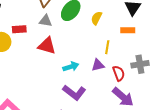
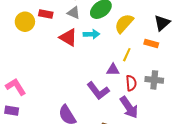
yellow semicircle: (96, 18) -> (124, 23), size x1.5
cyan arrow: (71, 67) -> (91, 34), moved
purple L-shape: (74, 92) -> (98, 91), moved

